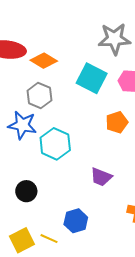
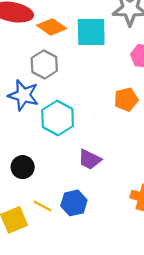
cyan square: (92, 78) -> (91, 32), moved, turned -32
purple trapezoid: (101, 177) -> (90, 159), moved
yellow line: (49, 239) -> (43, 206), moved

